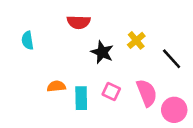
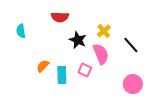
orange semicircle: (56, 86) -> (43, 66), turned -40
pink semicircle: (147, 93) -> (101, 54), moved

